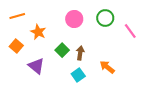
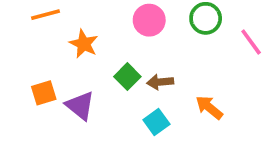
orange square: (16, 46) -> (44, 93), moved, turned 32
brown arrow: (80, 53) -> (160, 82), turned -104

